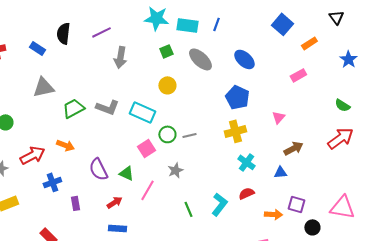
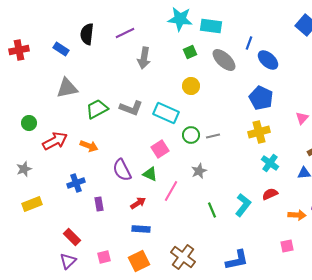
blue line: (216, 24) -> (249, 43), moved
pink square: (146, 148) -> (160, 149), moved
red arrow: (32, 155) -> (55, 141), moved

